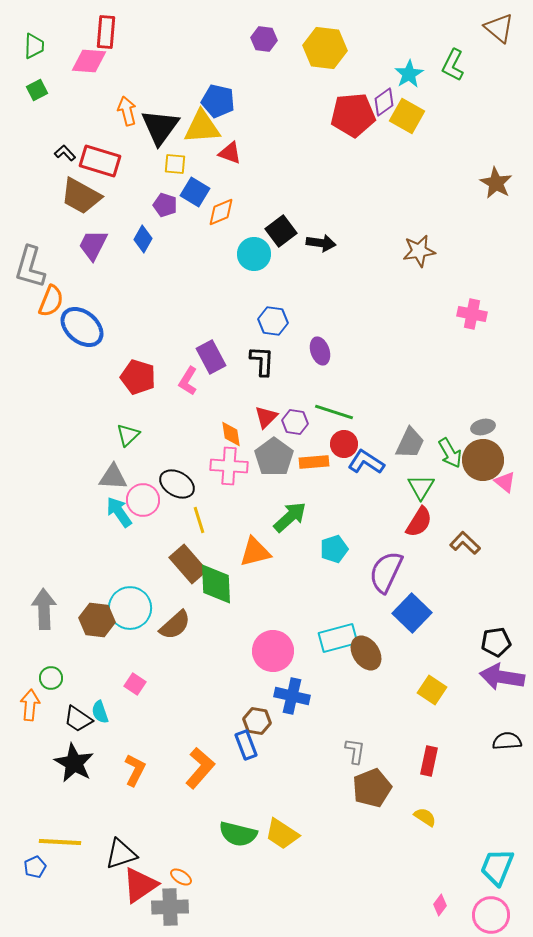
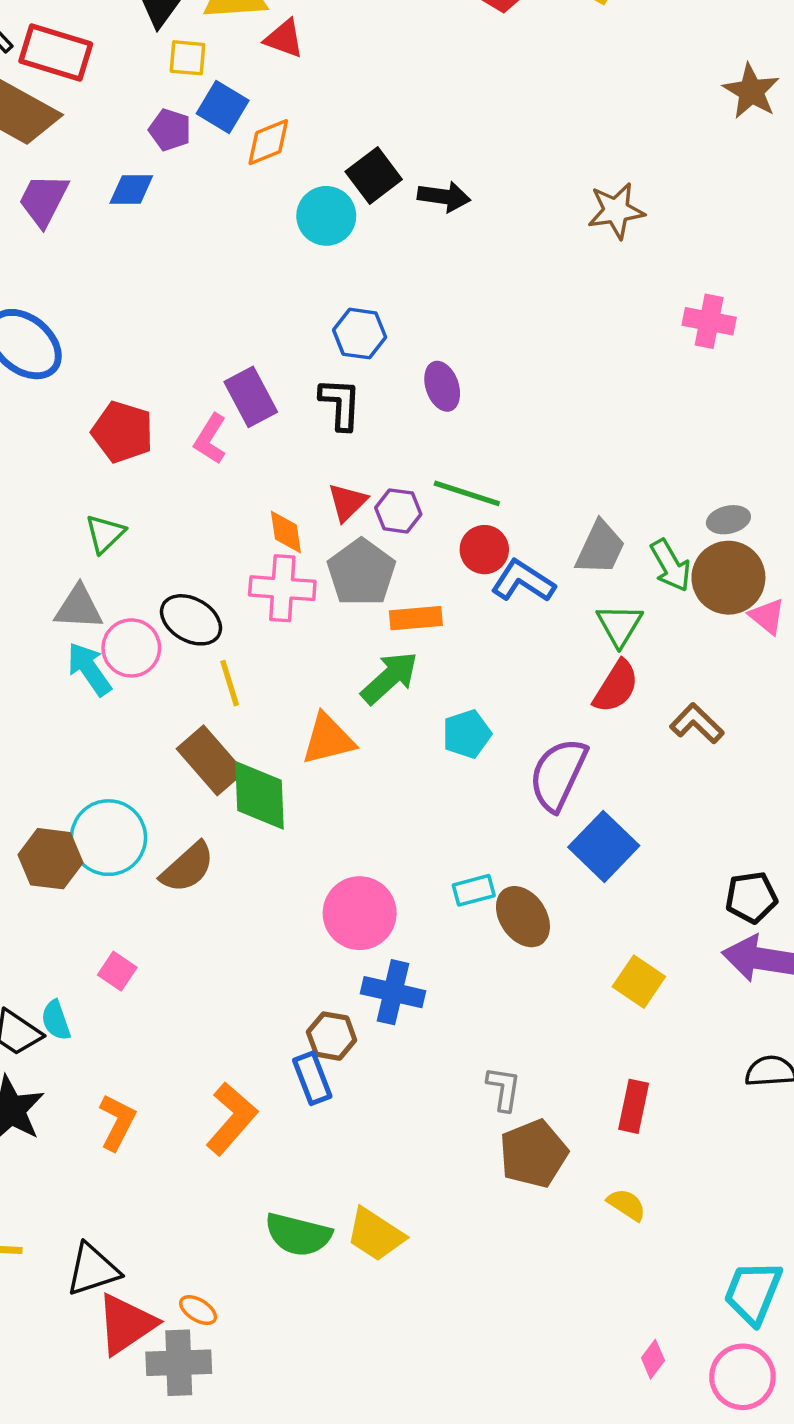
blue diamond: (143, 239) -> (131, 190), turned 60
orange rectangle: (314, 462) -> (416, 618), moved
cyan rectangle: (338, 638) -> (474, 890), size x0.6

